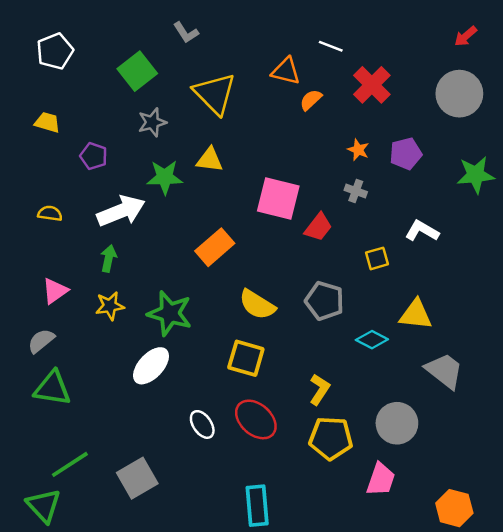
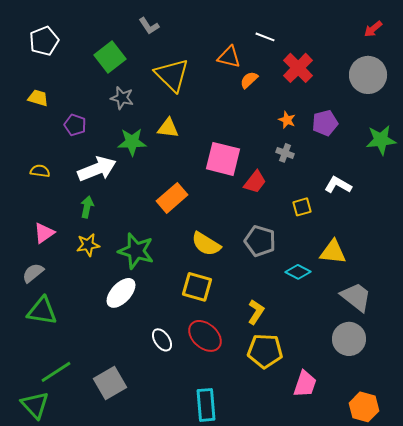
gray star: (152, 122) -> (122, 98), turned 30
gray circle: (397, 423) -> (349, 339), moved

